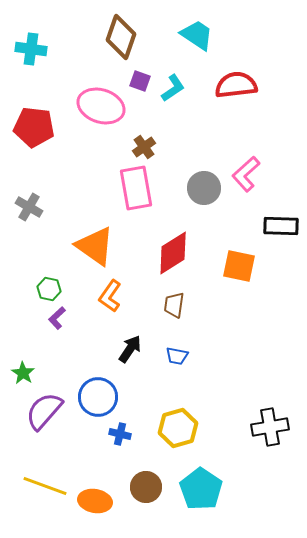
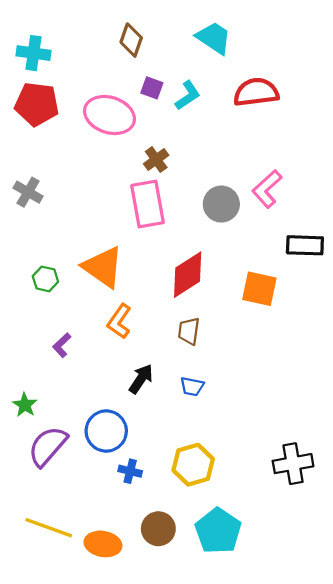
brown diamond: (121, 37) -> (131, 40), size x0.7
red pentagon: (34, 127) -> (37, 104), moved
gray cross: (29, 207) -> (28, 192), moved
green hexagon: (49, 289) -> (45, 279), moved

